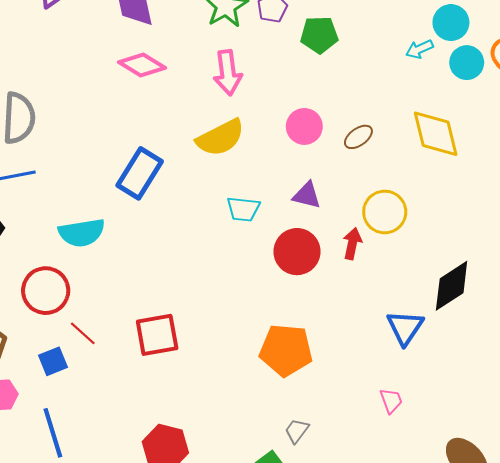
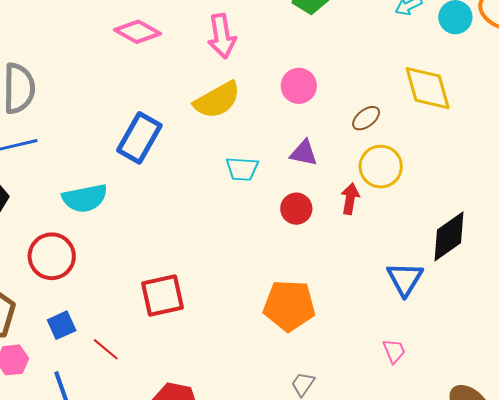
brown ellipse: (358, 137) -> (366, 118), moved
red circle: (297, 252) -> (296, 209), size x0.7
red line: (83, 333) -> (106, 349), moved

